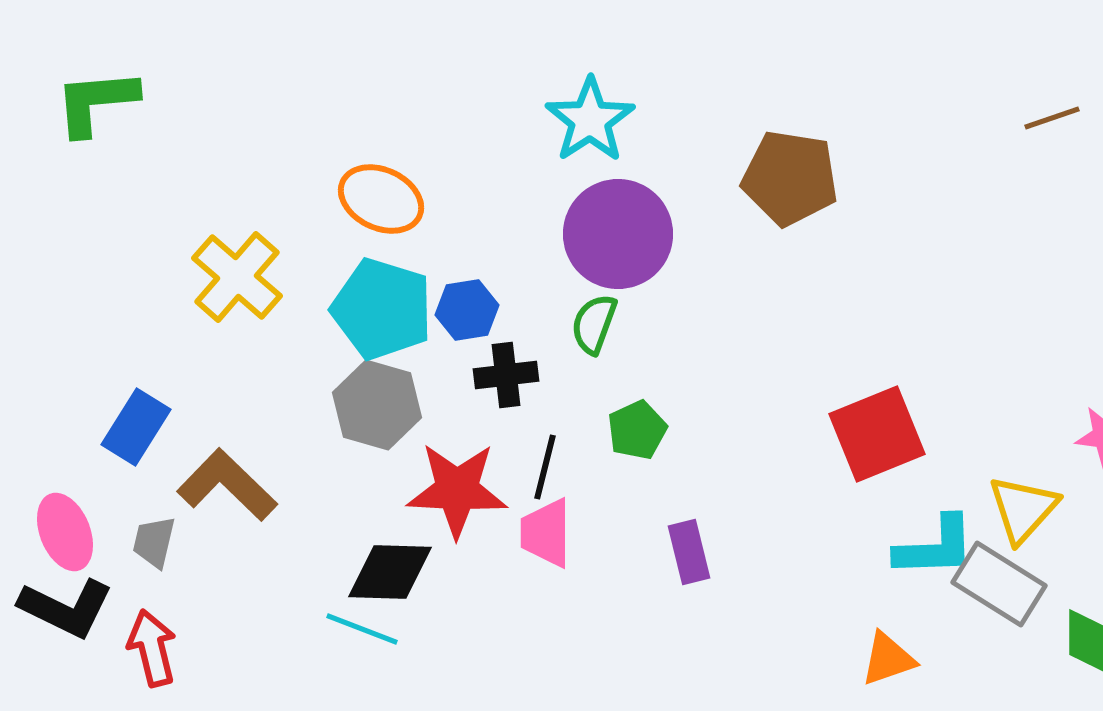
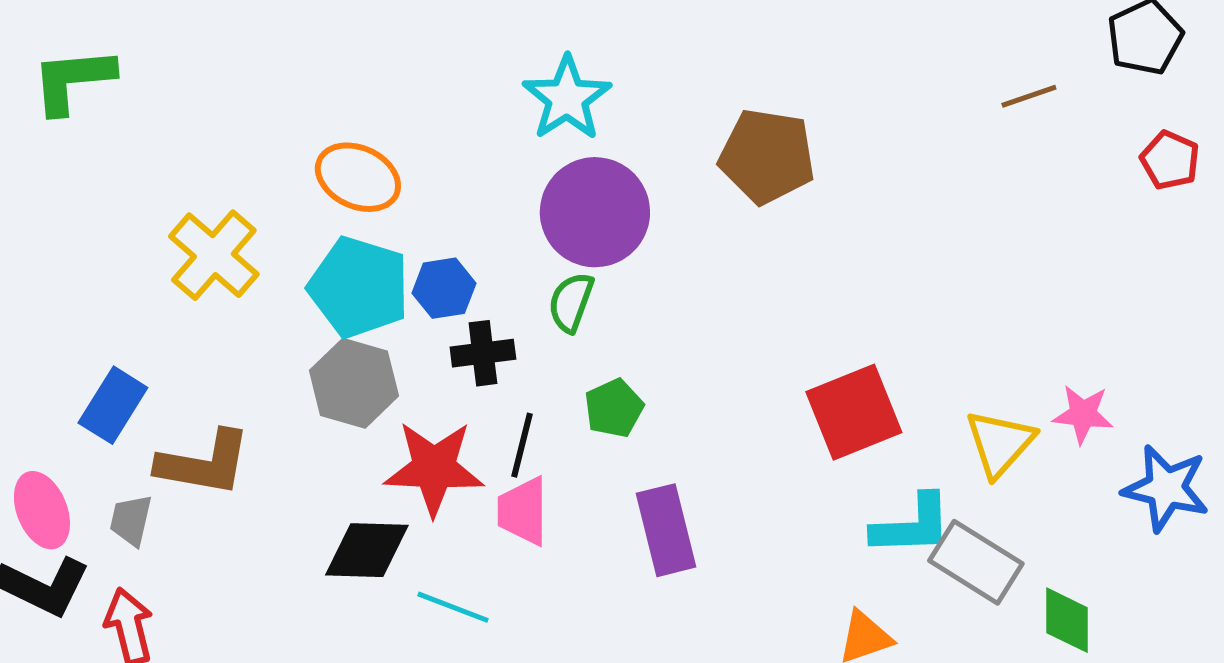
brown L-shape: (227, 485) -> (204, 463), turned 146
yellow triangle: (1023, 509) -> (1000, 443), moved
purple rectangle: (689, 552) -> (666, 530), size x1.4
cyan line: (362, 629) -> (453, 607), moved

